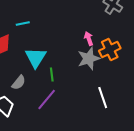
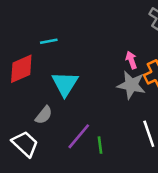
gray star: (89, 59) -> (131, 85), turned 30
green line: (52, 75) -> (100, 145), moved

